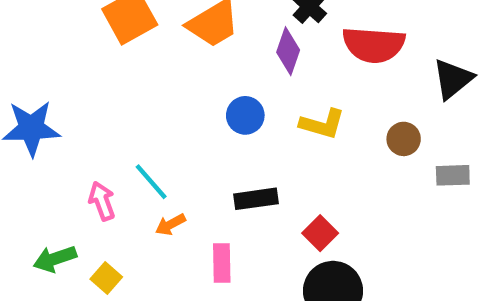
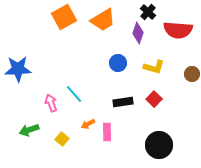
orange arrow: (170, 225) -> (88, 124), moved
red square: (320, 233) -> (154, 99), moved
yellow square: (106, 278) -> (62, 139), moved

